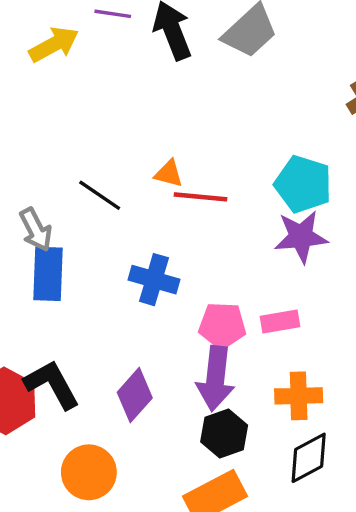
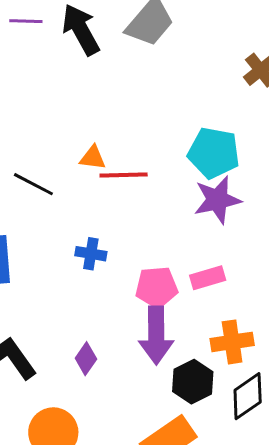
blue cross: (154, 280) -> (91, 254), size x0.7
purple diamond: (135, 395) -> (86, 359), size x0.7
black hexagon: (224, 433) -> (193, 382), moved

